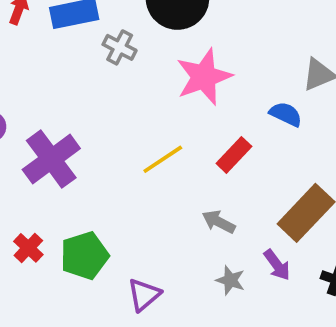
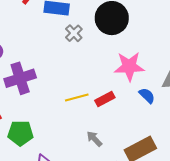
pink star: (204, 77) -> (129, 66), moved
red rectangle: (234, 155) -> (105, 99), moved

